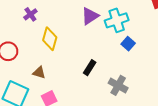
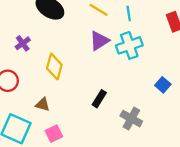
purple cross: (30, 14) -> (23, 43), moved
blue square: (128, 44) -> (163, 85), moved

